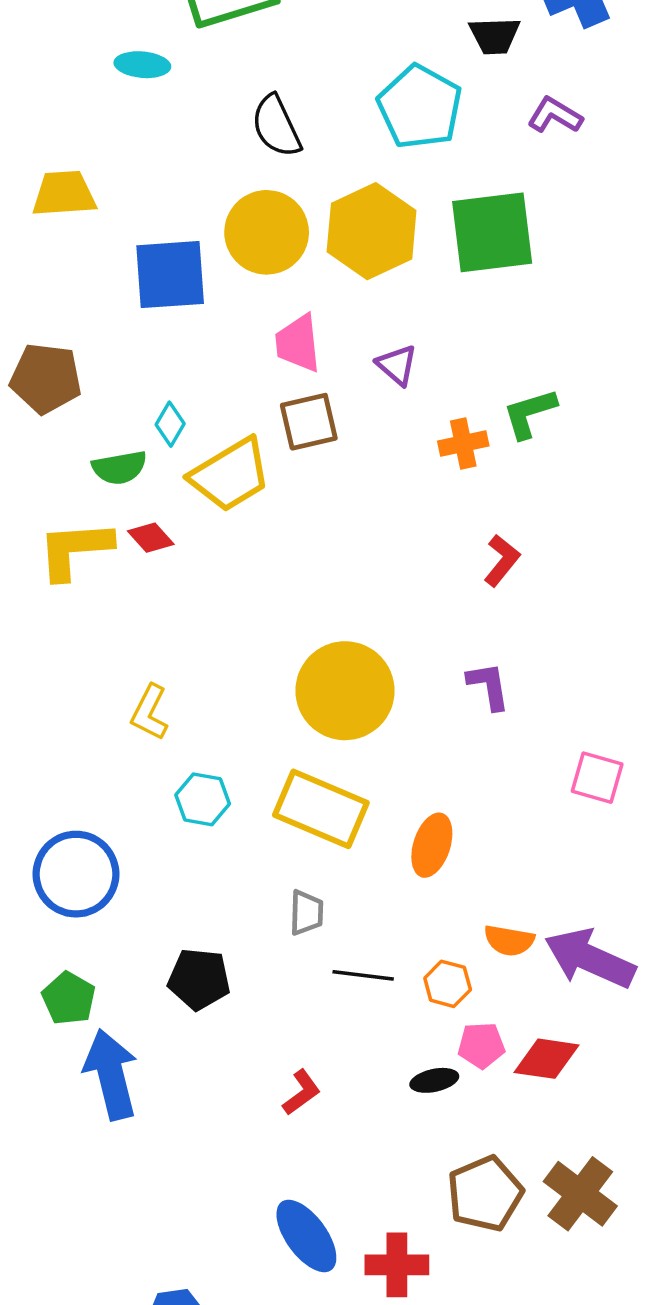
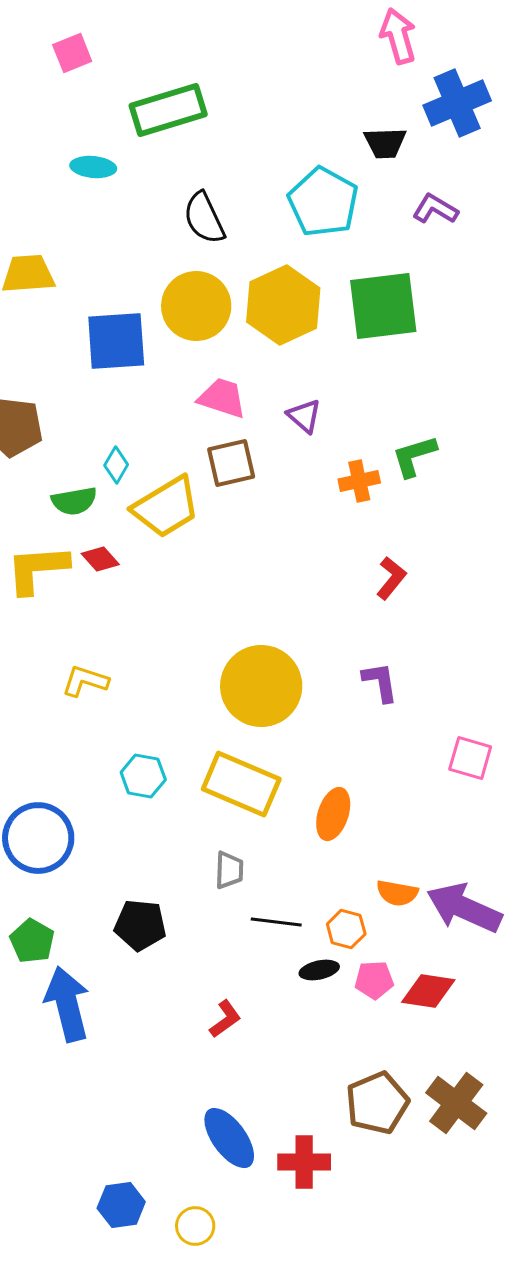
pink trapezoid: (298, 343) -> (222, 398), turned 114
yellow L-shape: (150, 712) -> (85, 681), moved, turned 81
black ellipse: (434, 1080) -> (319, 970), moved

